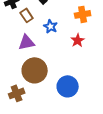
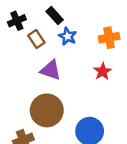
blue star: (51, 26) -> (68, 36), moved
purple triangle: (27, 42) -> (51, 70), moved, turned 30

